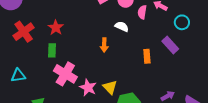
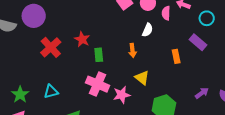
white semicircle: (122, 27) -> (148, 30), turned 96
green rectangle: (52, 50) -> (99, 55), moved
yellow triangle: (110, 87) -> (142, 78), moved
pink star: (88, 88) -> (122, 95), turned -30

